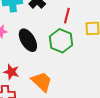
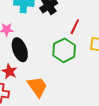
black ellipse: (28, 40) -> (20, 50), moved

